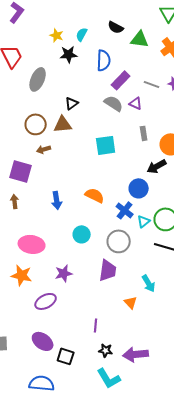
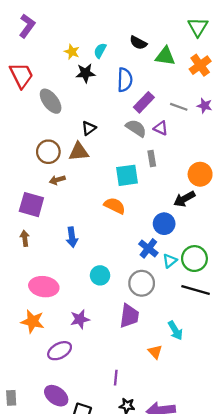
gray ellipse: (38, 79) -> (51, 101), turned -60
gray rectangle: (144, 133) -> (152, 158), moved
orange semicircle: (95, 195) -> (115, 206), moved

